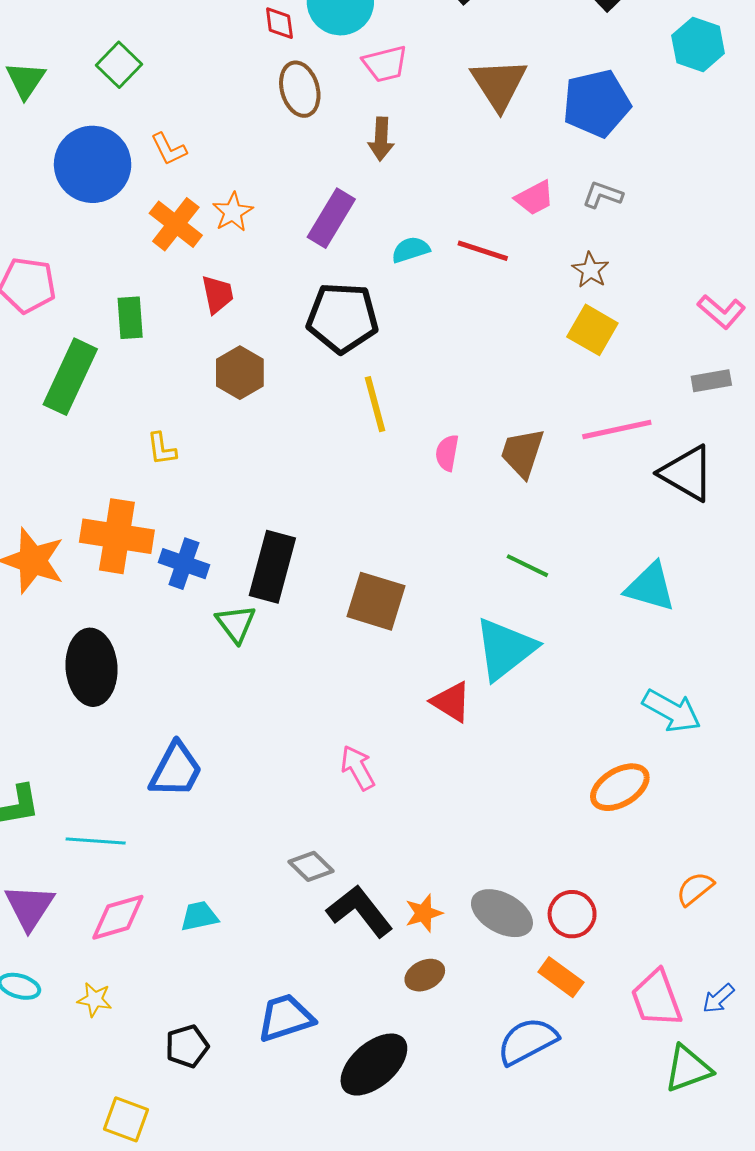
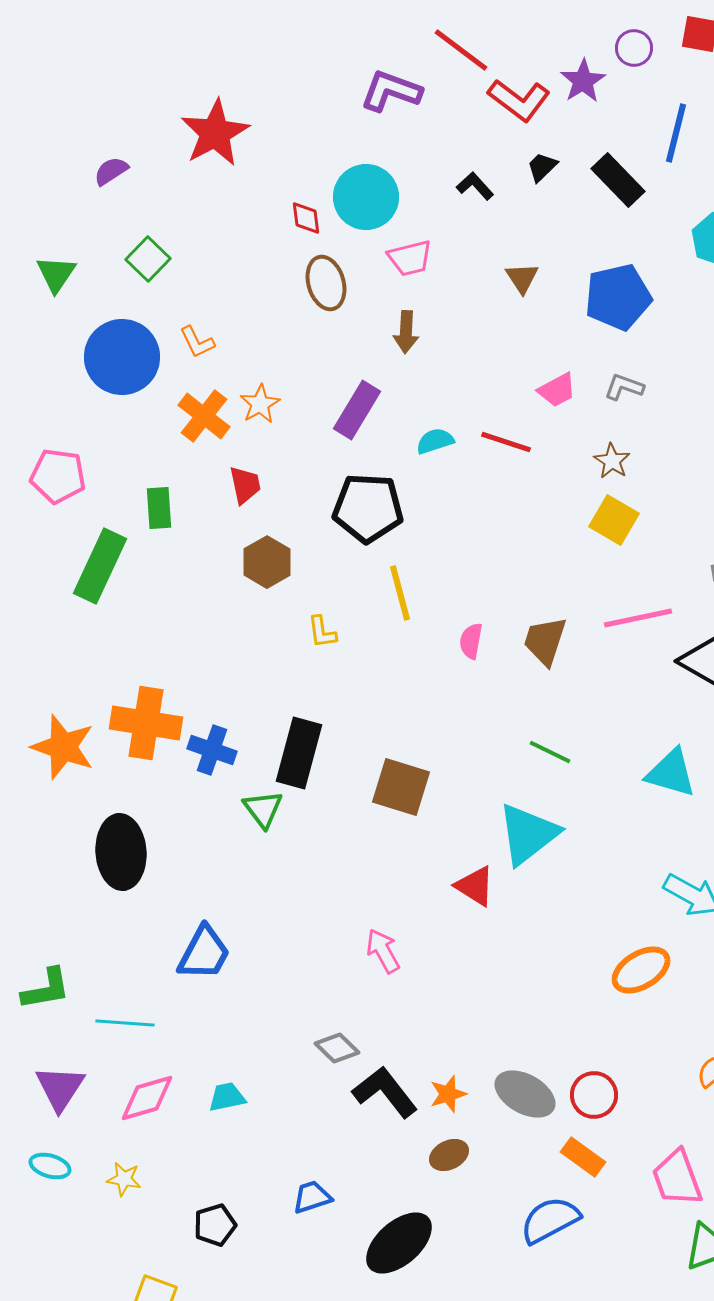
brown triangle: (499, 84) -> (522, 278), size x0.6
yellow L-shape: (162, 449) -> (322, 632), moved
blue trapezoid: (286, 1018) -> (312, 1197), size x0.7

